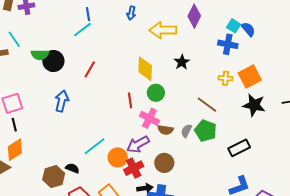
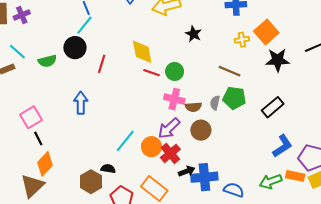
black circle: (53, 61) -> (75, 48), moved
yellow diamond: (145, 69) -> (142, 52), moved
red line: (130, 100) -> (151, 73), moved, turned -49
brown circle: (164, 163) -> (201, 130), moved

